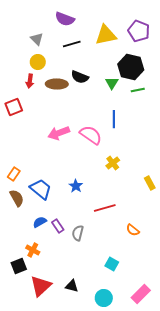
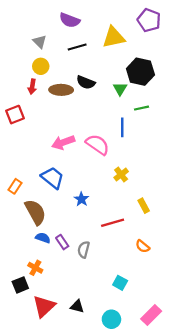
purple pentagon: (139, 31) -> (149, 20), moved
green line: (138, 90) -> (141, 108), moved
yellow rectangle: (150, 183) -> (144, 206), moved
blue trapezoid: (41, 189) -> (53, 178), moved
brown semicircle: (17, 198) -> (35, 212), moved, size x1.4
blue semicircle: (40, 222) -> (43, 238), turned 48

